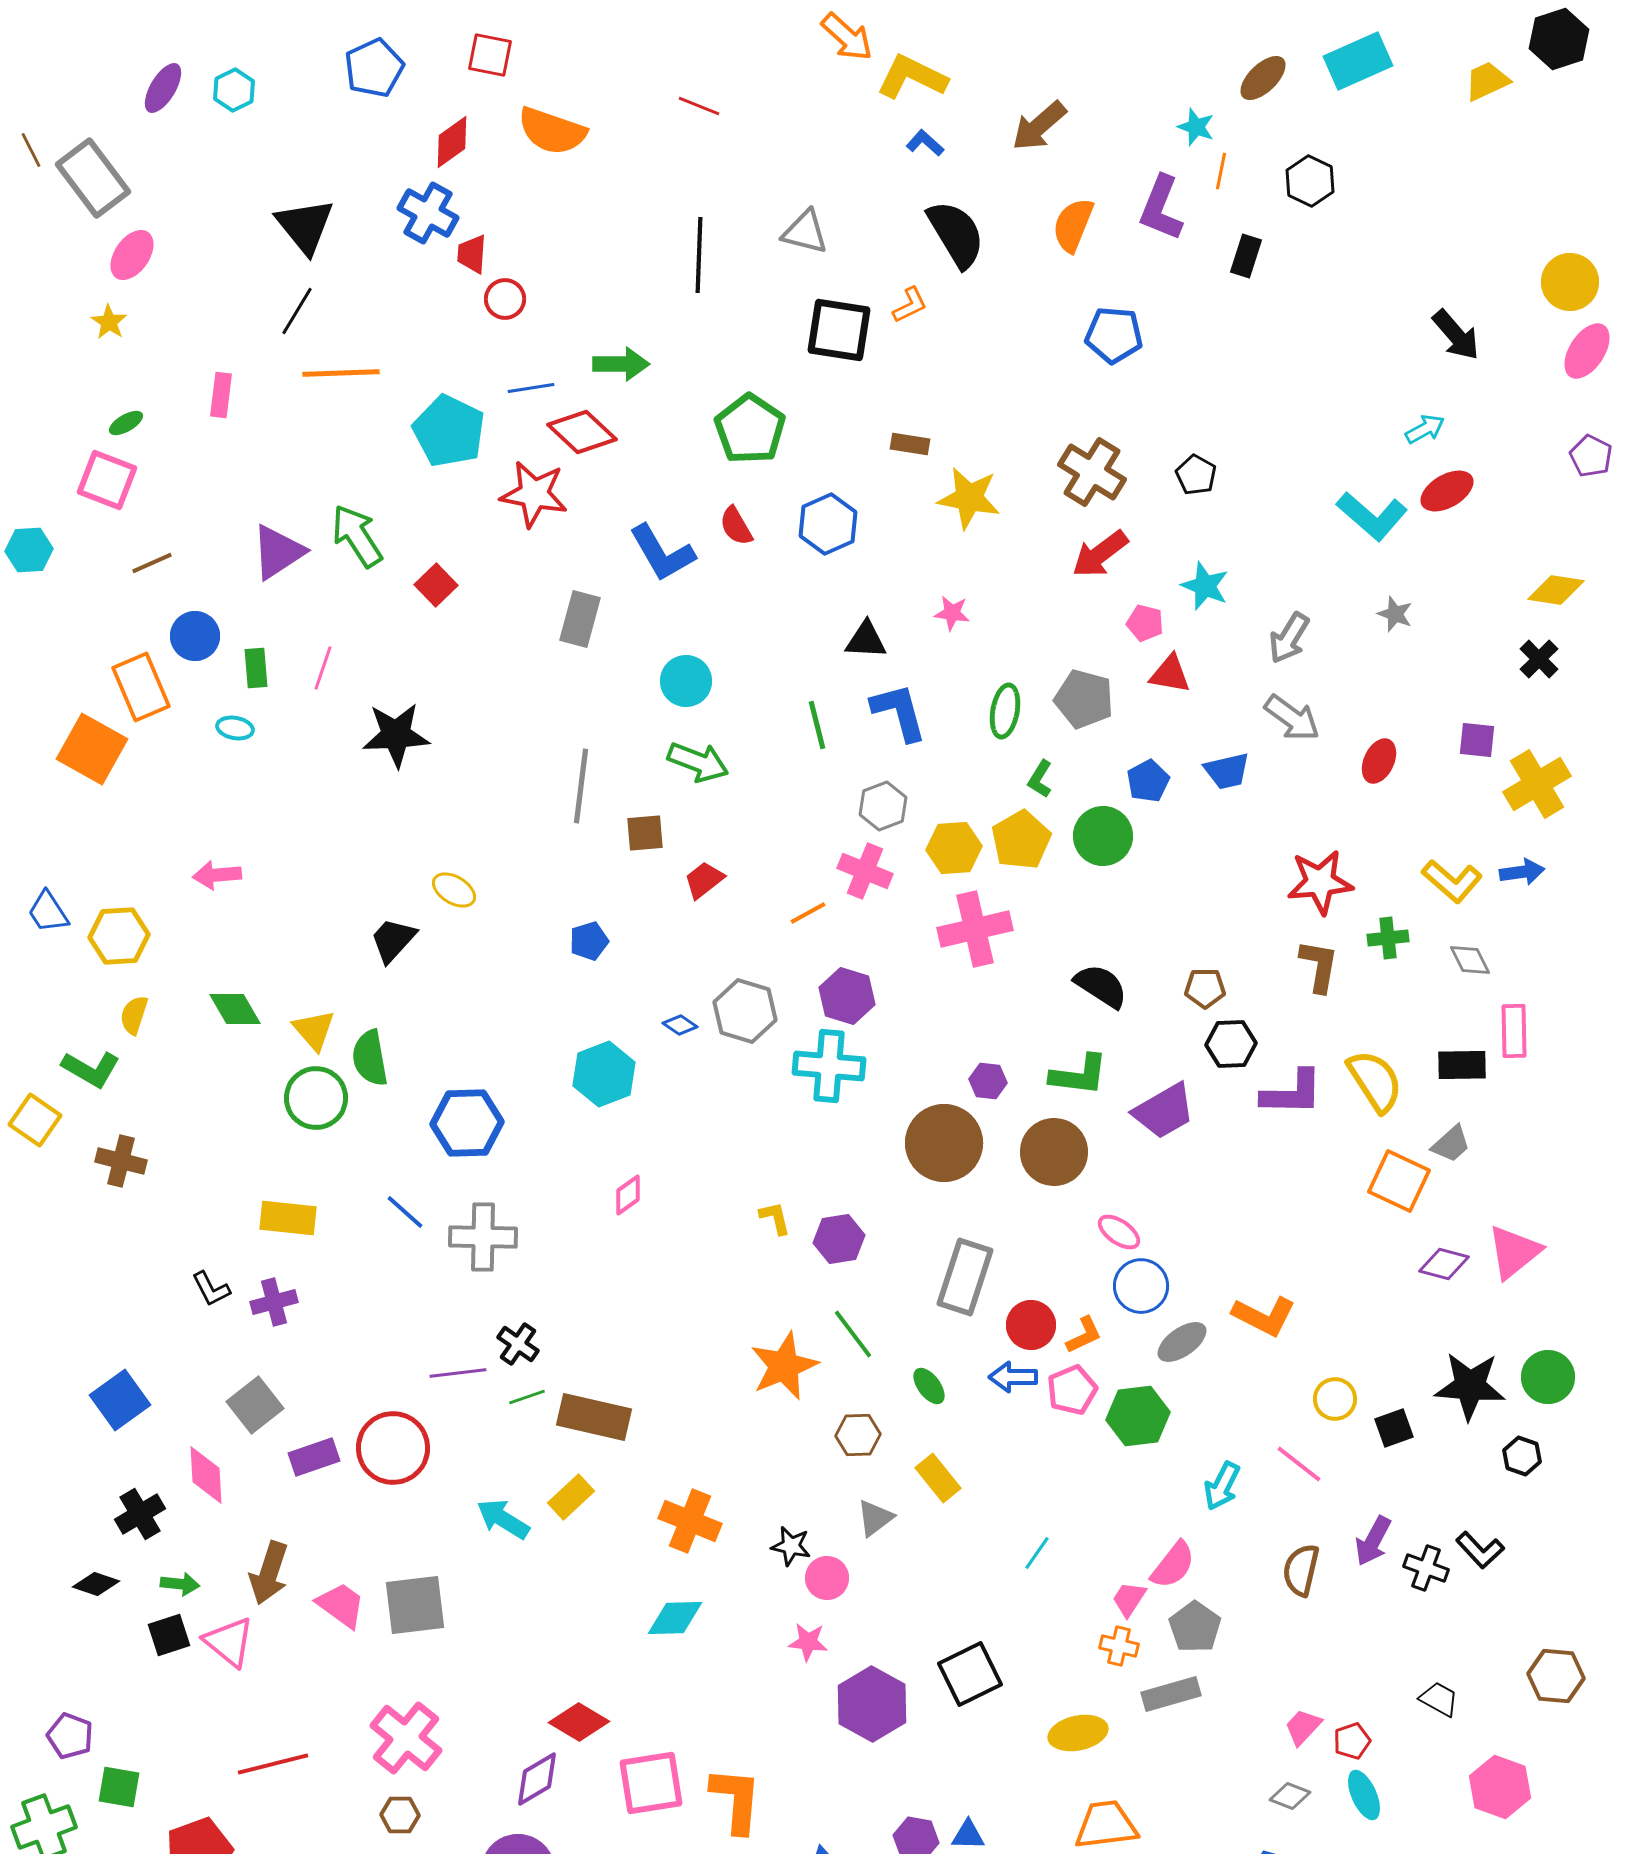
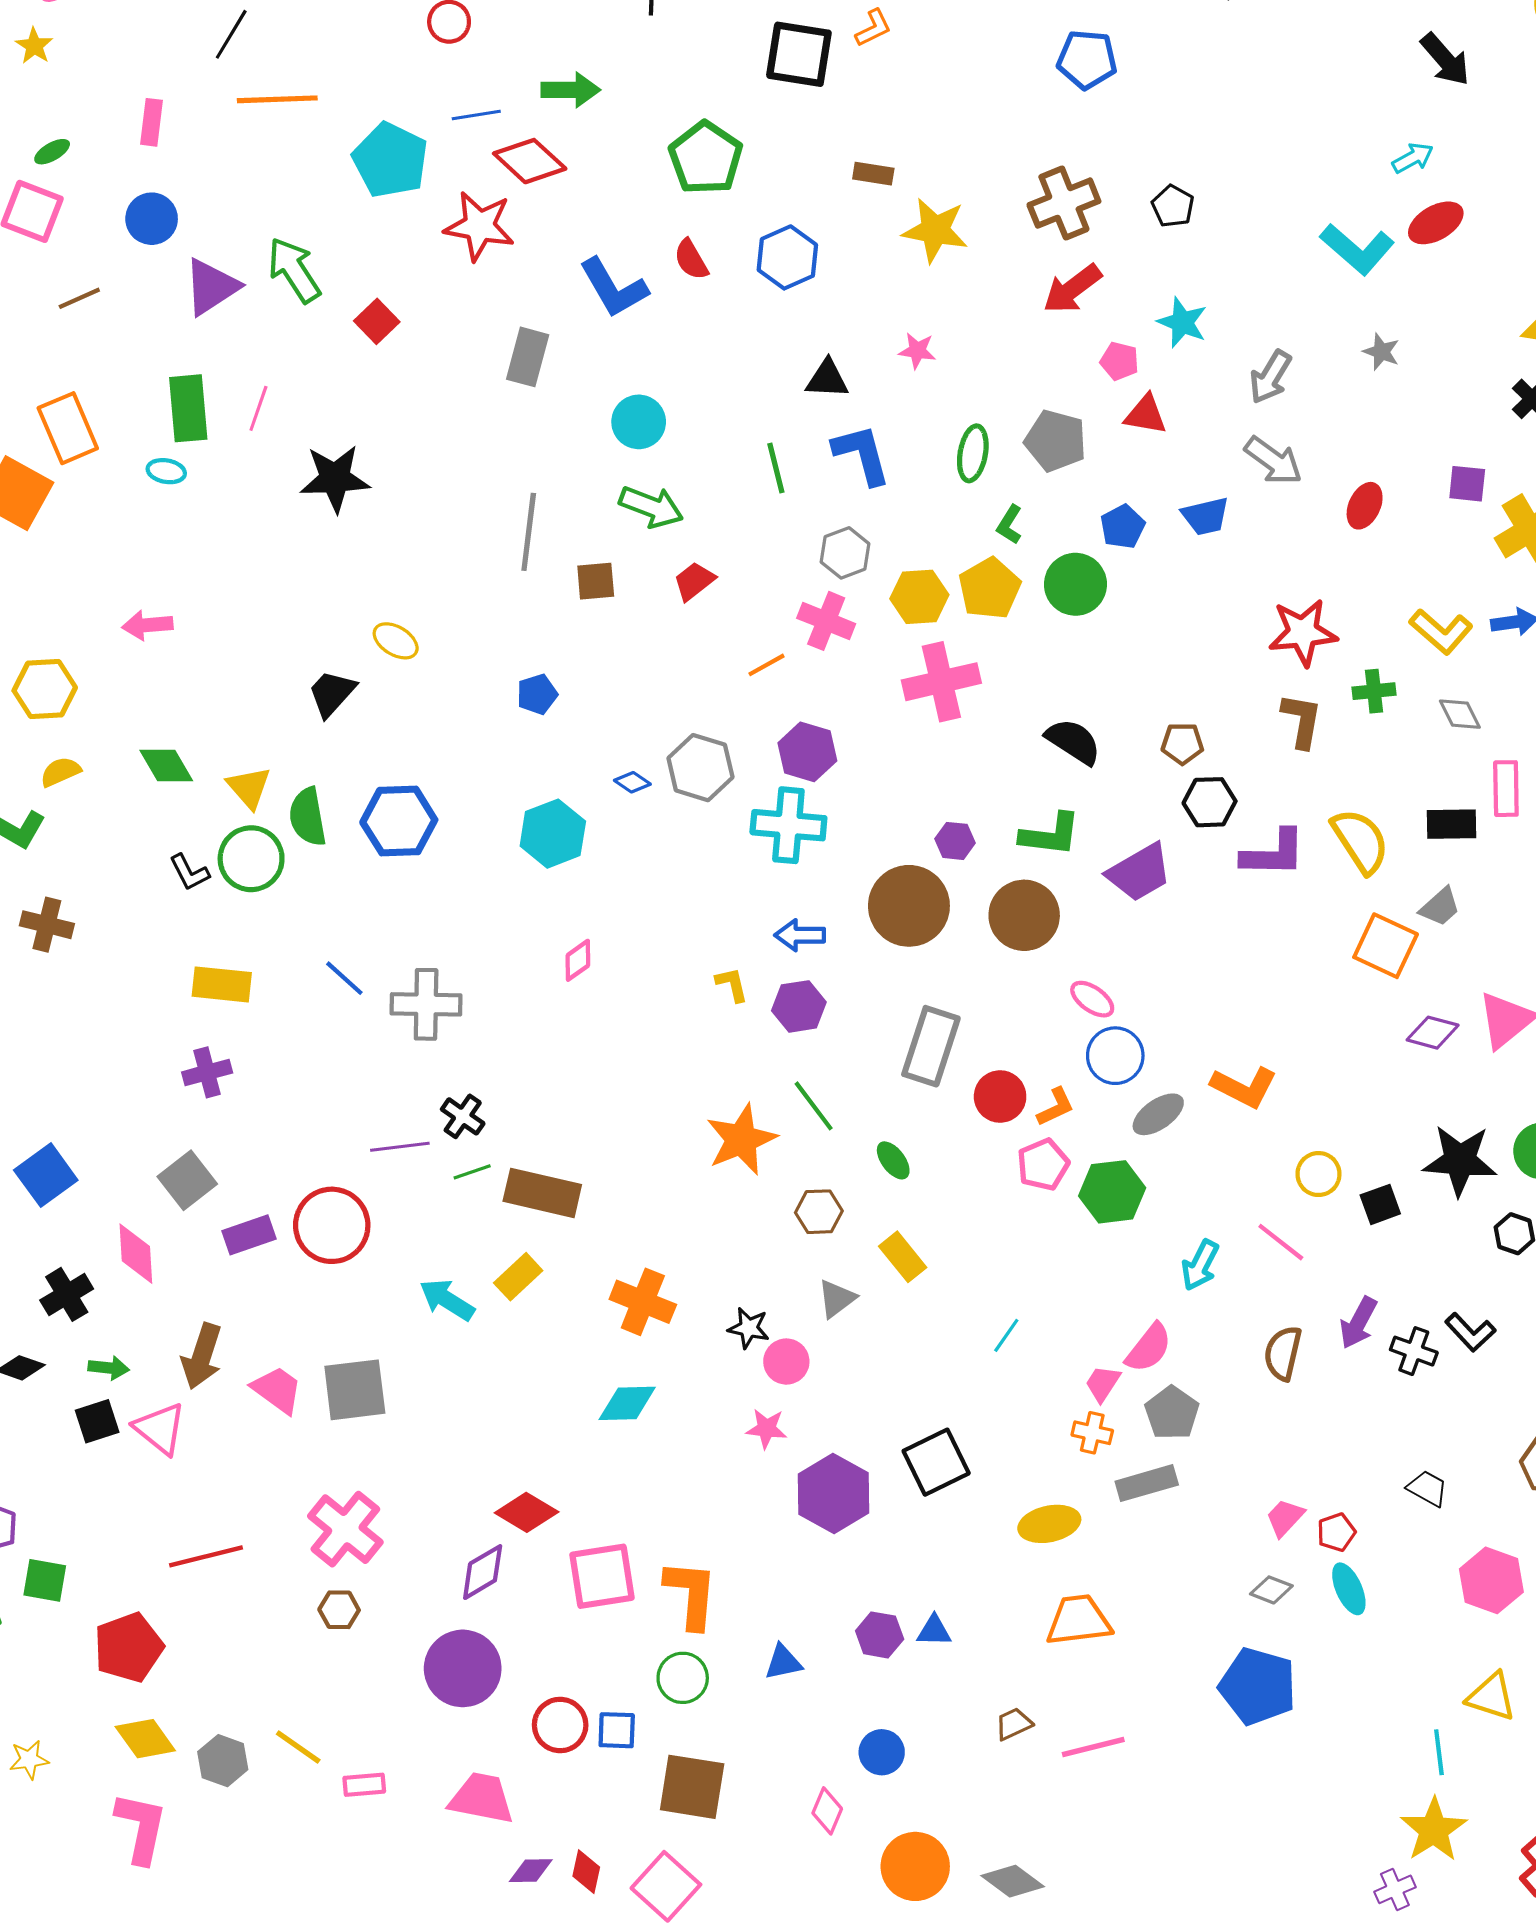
brown cross: (1092, 472) -> (1064, 203), turned 36
blue circle: (195, 636) -> (152, 219), moved
green rectangle: (256, 668) -> (188, 408), size x1.6
red trapezoid: (704, 880) -> (694, 581), moved
yellow semicircle: (134, 1015) -> (60, 772), turned 48
blue hexagon: (467, 1123) -> (399, 821), moved
black L-shape: (211, 1289) -> (189, 872), moved
blue arrow: (1013, 1377) -> (800, 935), moved

